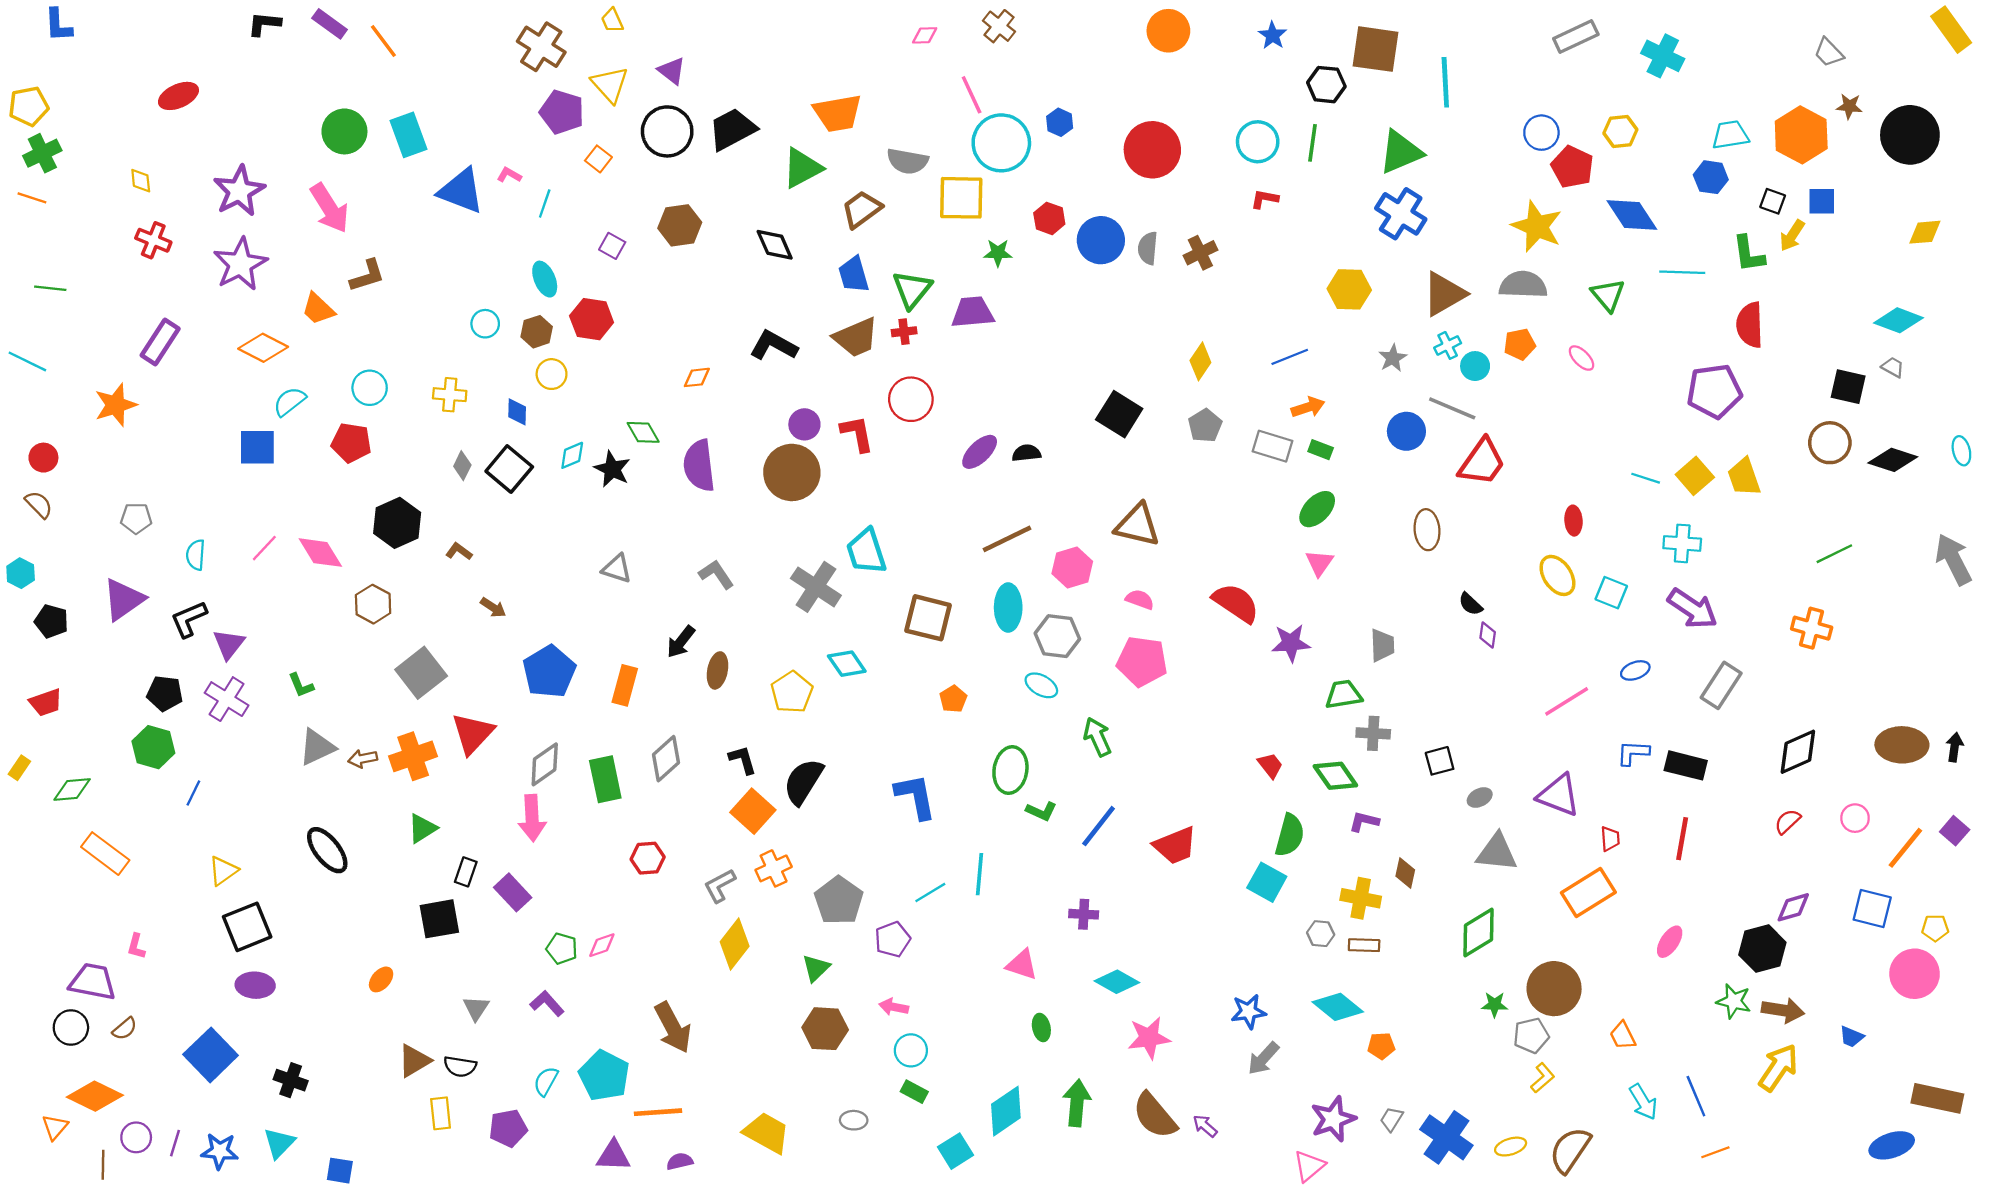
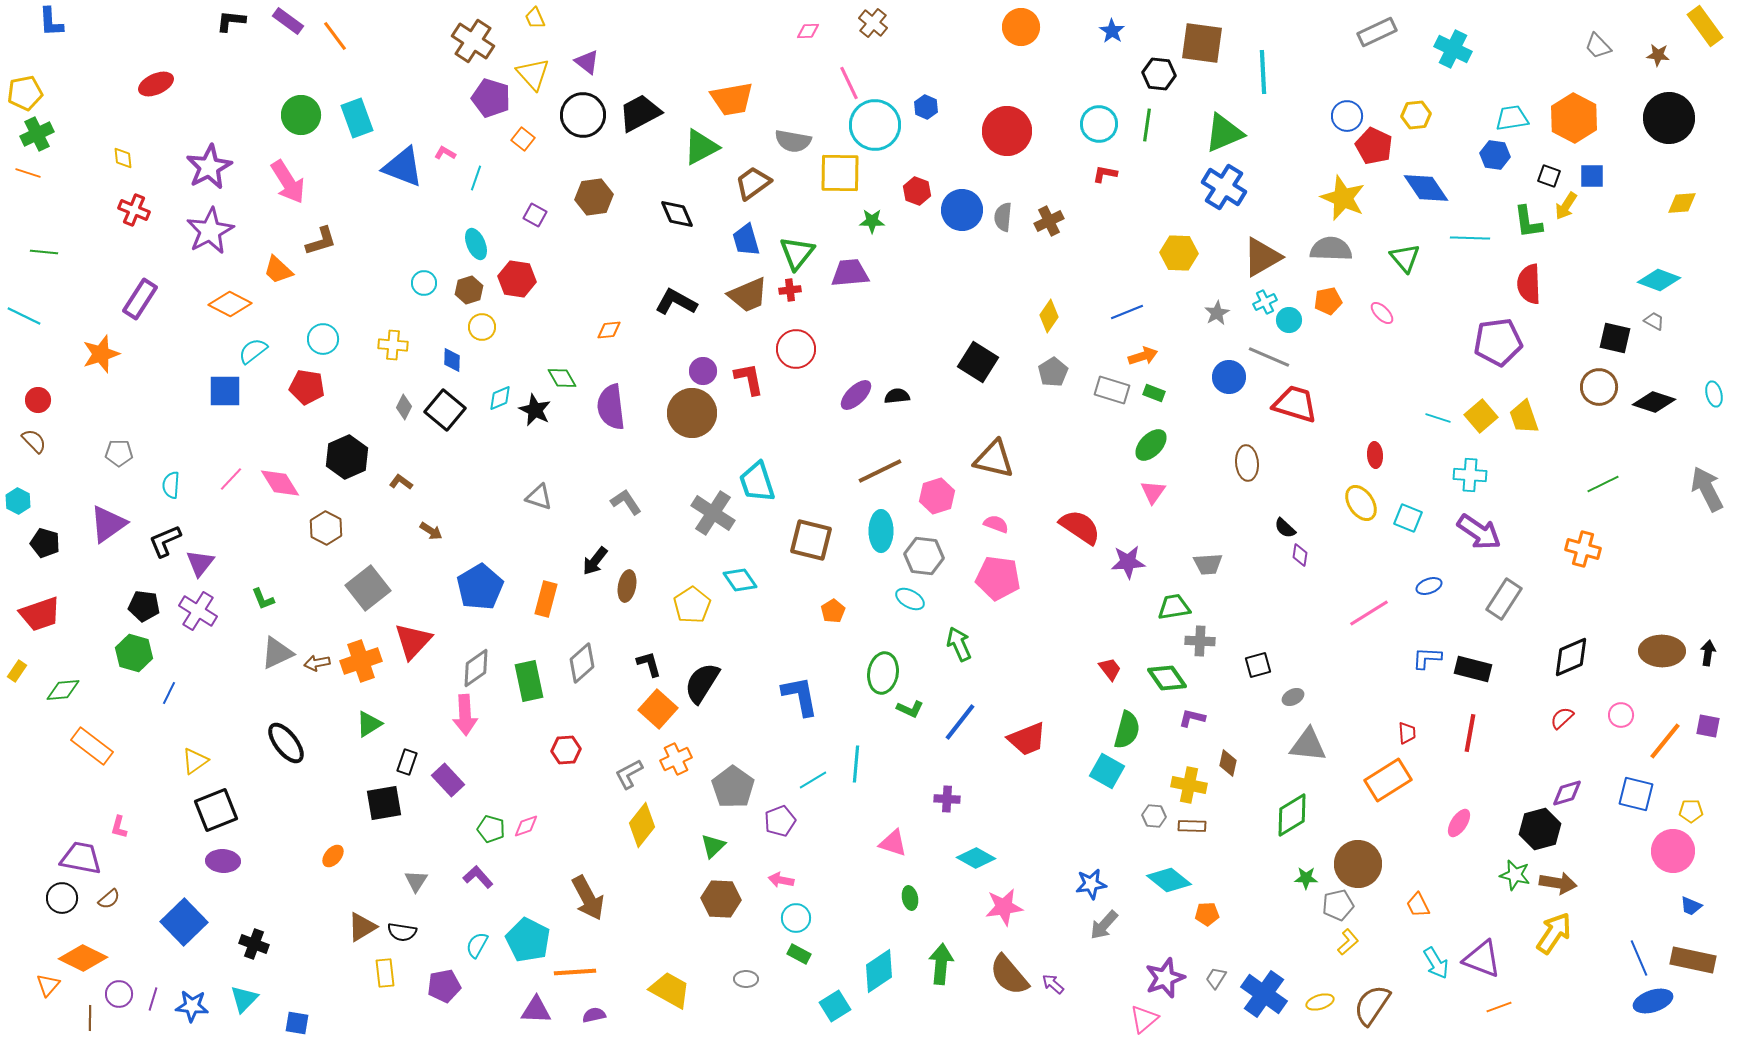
brown star: (1849, 106) -> (1658, 55), moved
red trapezoid: (1482, 462) -> (1295, 404), turned -108
gray trapezoid: (1382, 645) -> (1208, 564), turned 88
red trapezoid: (46, 703) -> (40, 614), size x1.4
purple triangle: (1559, 795) -> (1482, 959), moved
purple square: (1955, 831) -> (1708, 726), turned -30
blue trapezoid: (1852, 1037) -> (1691, 906), moved
blue line: (1696, 1096) -> (1639, 958), moved

